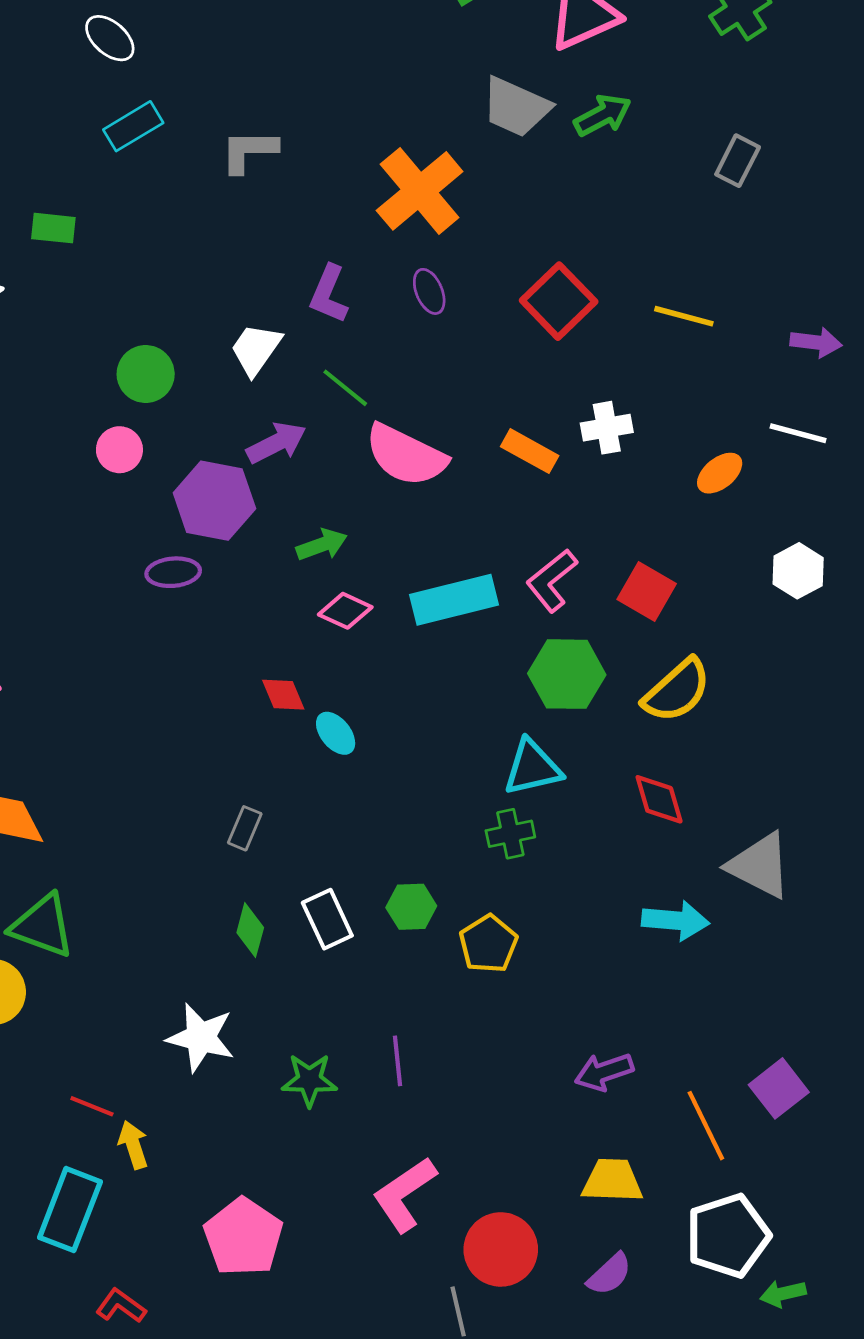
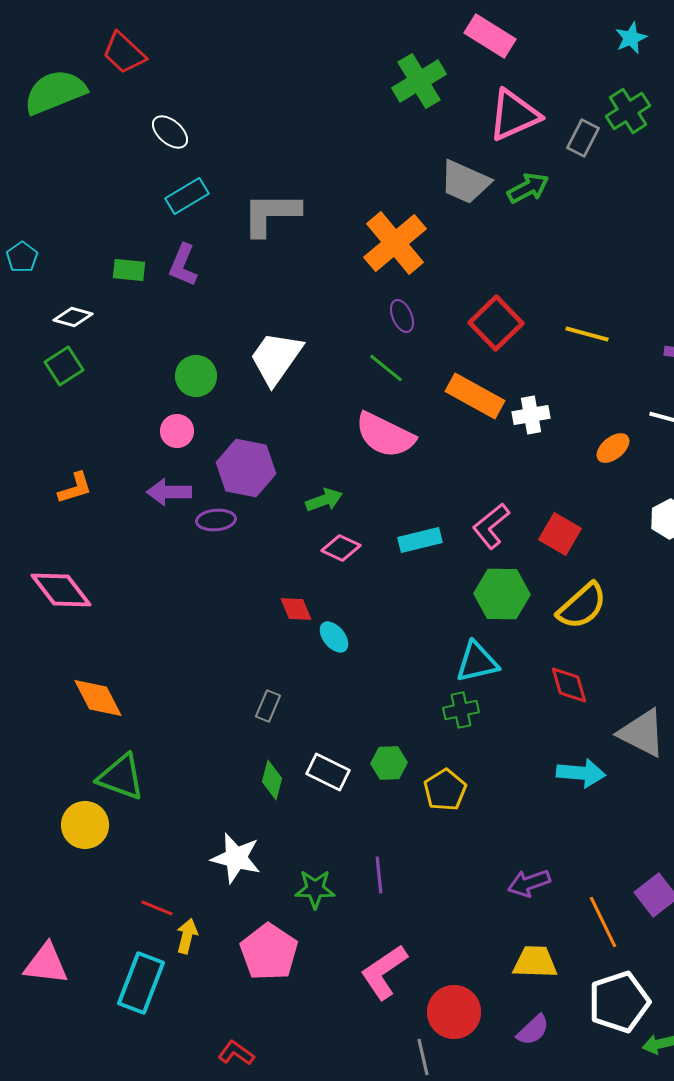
gray L-shape: (249, 151) -> (271, 214), size x1.4
gray rectangle: (738, 161) -> (583, 138), moved
purple L-shape: (329, 294) -> (183, 265), moved
white trapezoid: (256, 349) -> (276, 358), size x1.4
green line: (345, 388) -> (386, 368), moved
purple arrow: (276, 443) -> (169, 492), moved, turned -153
orange rectangle: (530, 451) -> (475, 396), moved, size x1.4
cyan rectangle: (454, 600) -> (420, 540), size x0.7
white rectangle: (327, 919) -> (328, 772), turned -39
yellow arrow: (133, 1145) -> (187, 936), turned 32
pink pentagon: (243, 1237) -> (269, 952), moved
red L-shape: (121, 1306) -> (236, 1053), moved

